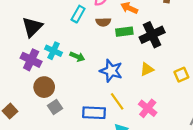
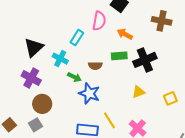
brown semicircle: (103, 22) -> (95, 66), moved
cyan cross: (54, 51) -> (60, 59), moved
blue star: (111, 71) -> (89, 93), moved
gray square: (55, 107) -> (36, 125), moved

